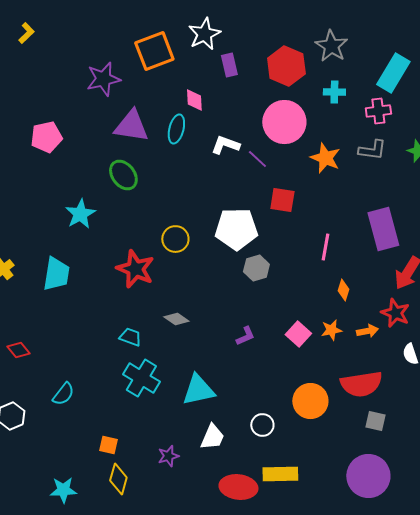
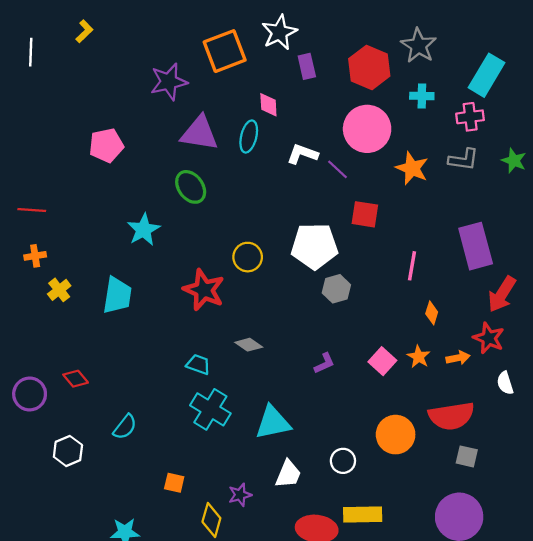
orange star: (331, 330) -> (419, 357), turned -30
yellow diamond: (118, 479) -> (211, 520), moved

